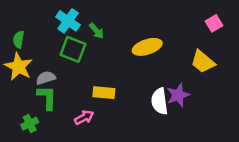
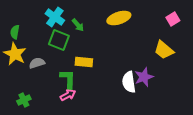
yellow ellipse: (147, 47) -> (119, 18), moved
yellow rectangle: (104, 93) -> (84, 62), moved
green L-shape: (47, 98) -> (68, 79), moved

